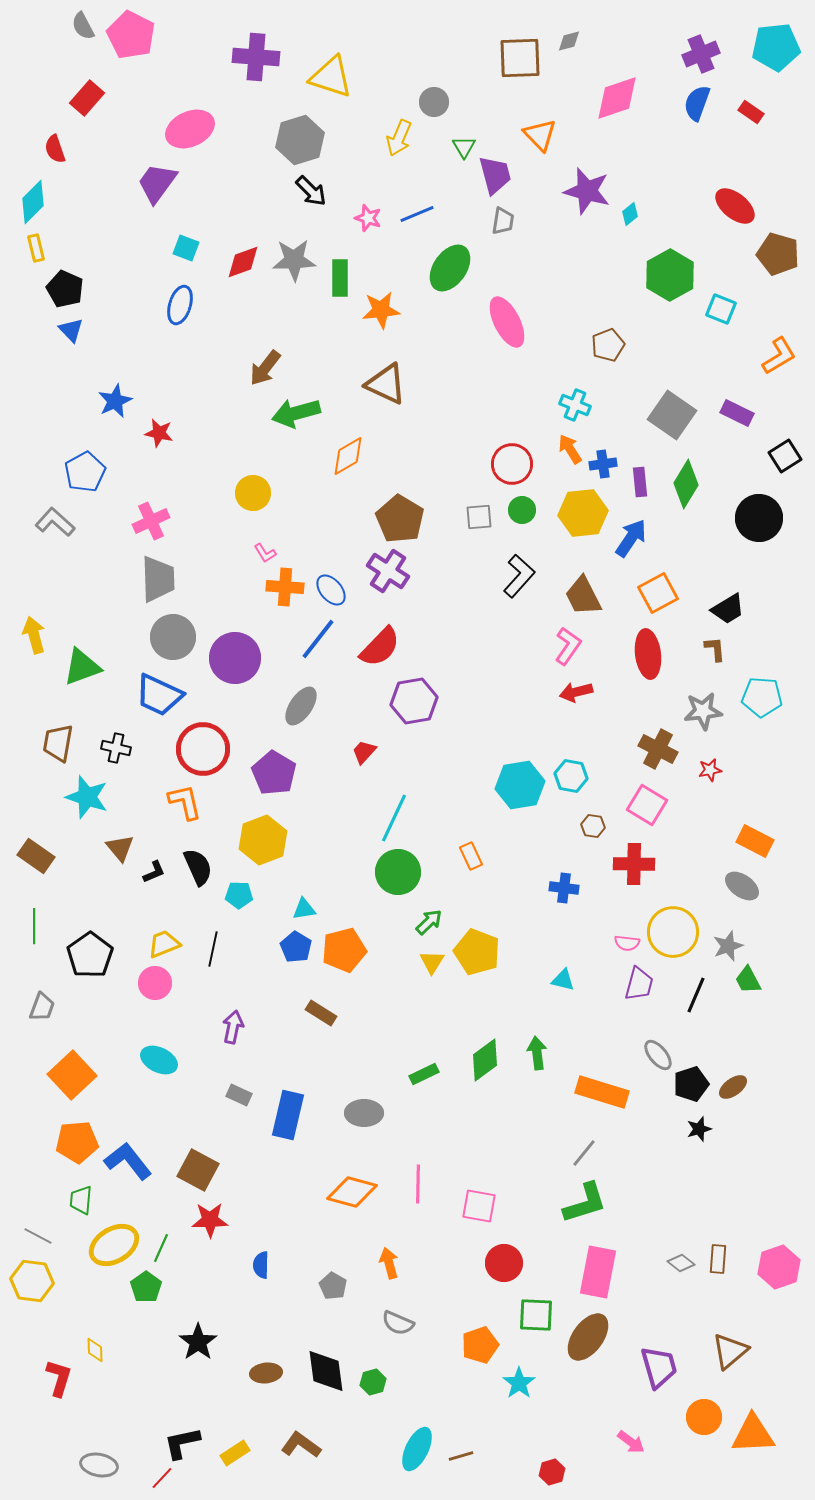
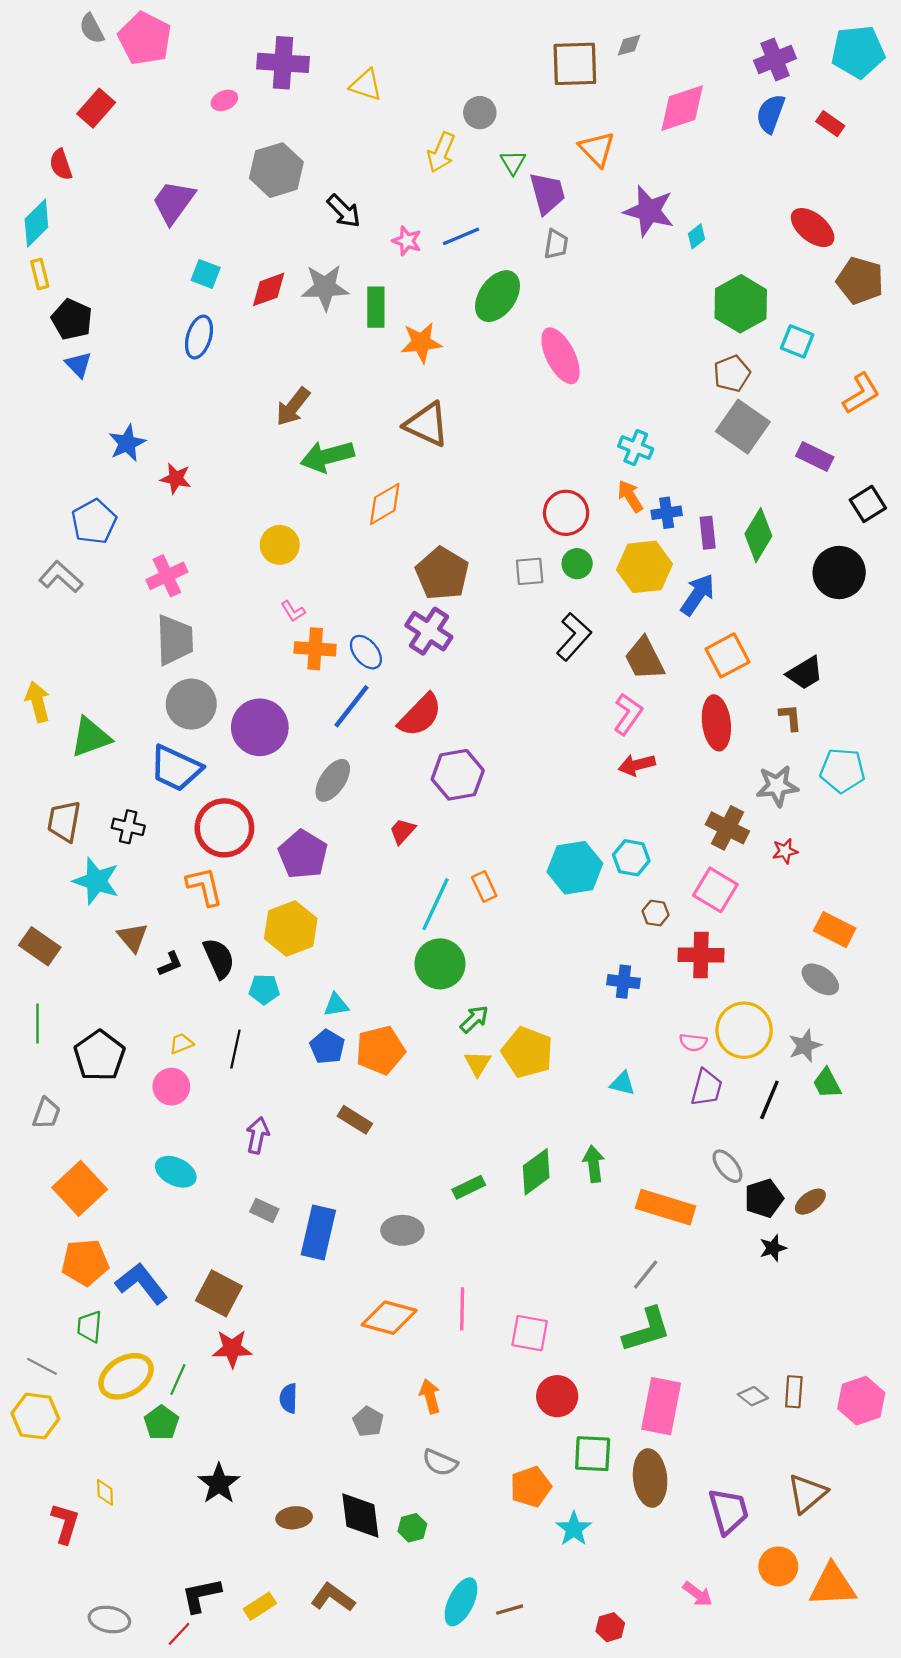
yellow triangle: (331, 77) -> (366, 85), size x0.7
pink ellipse: (190, 129) -> (224, 100), moved, size x0.5
gray hexagon: (300, 140) -> (276, 170), moved
brown pentagon: (608, 345) -> (732, 373), moved
gray square: (672, 415) -> (743, 427), moved
orange rectangle: (471, 856) -> (484, 886), moved
yellow trapezoid: (164, 944) -> (181, 1043), size x0.7
brown ellipse: (588, 1337) -> (650, 1478), turned -42

